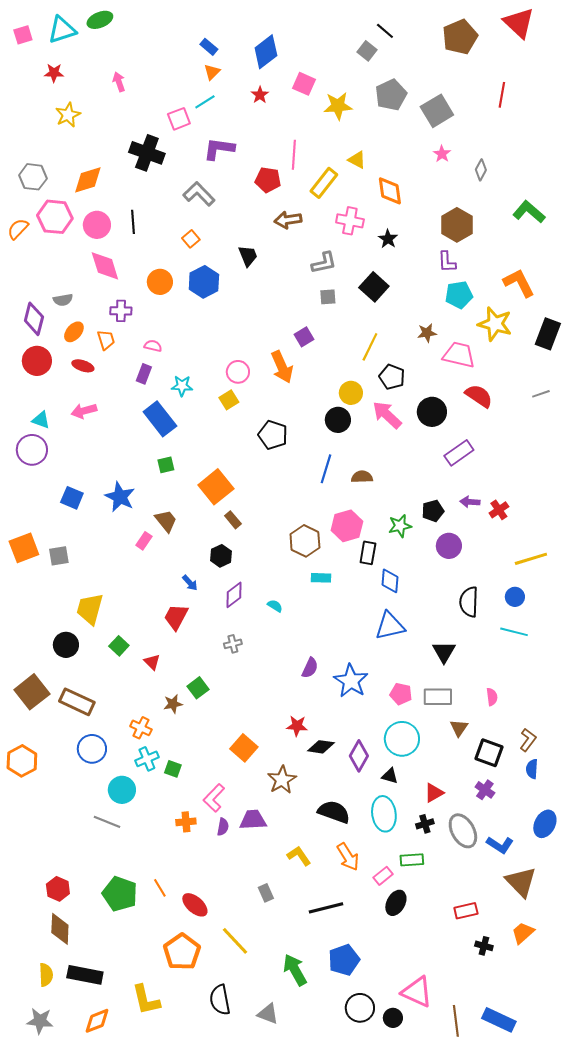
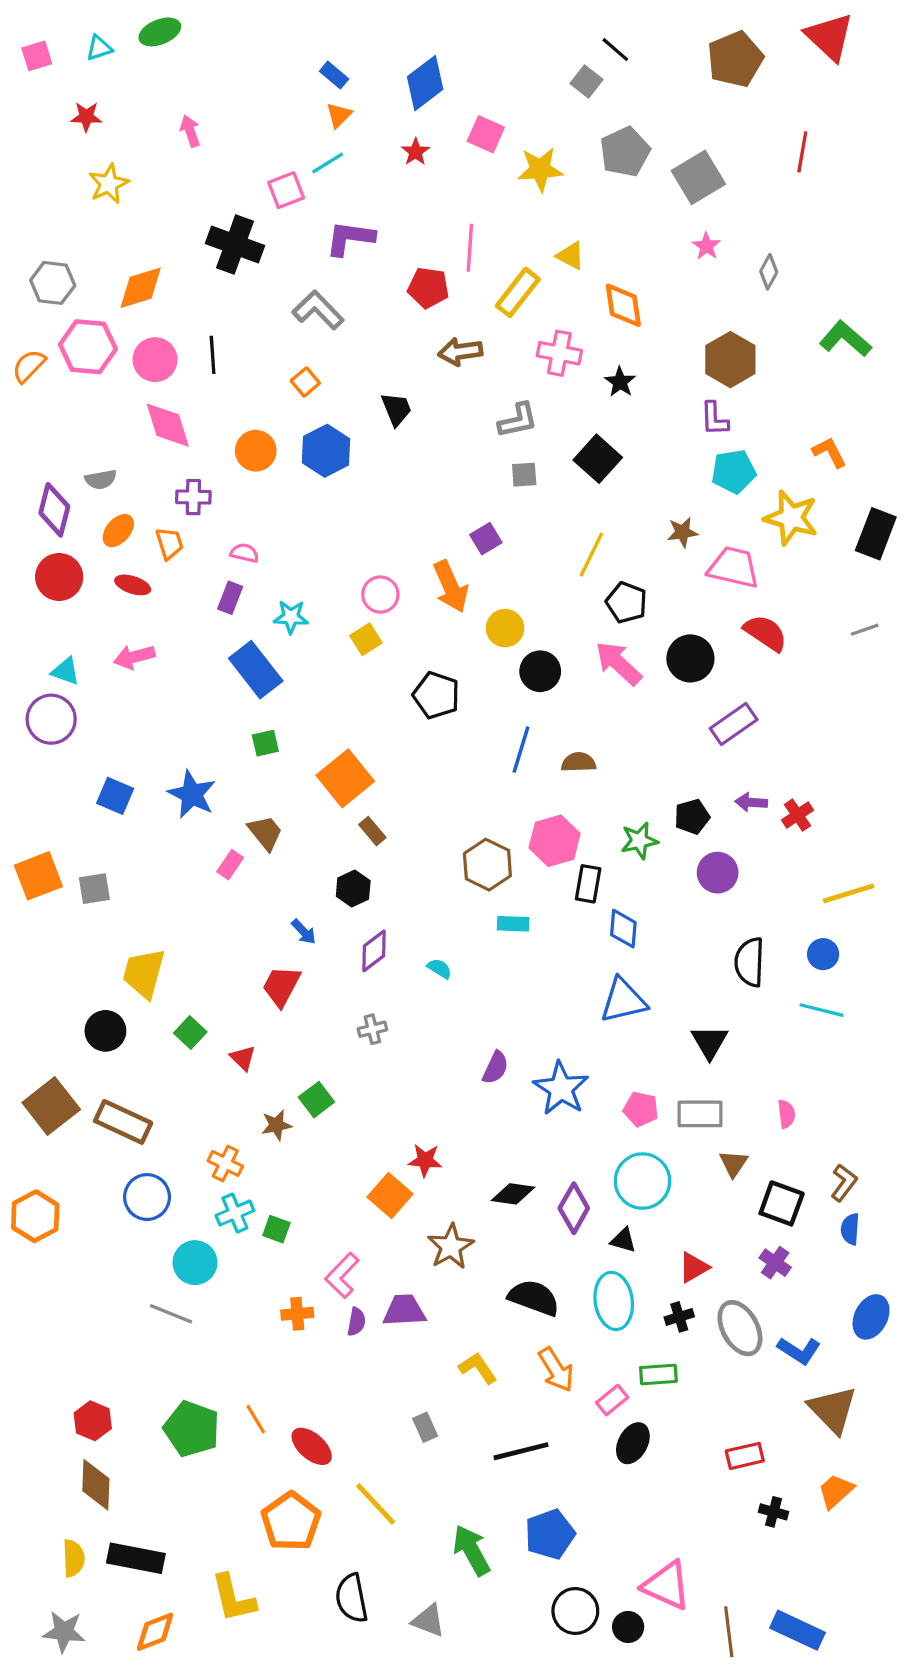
cyan triangle: (62, 30) -> (99, 48), size x0.6
orange L-shape: (519, 283) -> (829, 452), size x0.7
yellow circle: (351, 393) -> (505, 628), moved
red star: (297, 726) -> (425, 1160), moved

